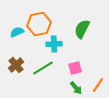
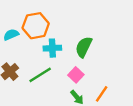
green semicircle: (82, 29) -> (84, 47), moved
pink square: (75, 68) -> (76, 75), turned -32

